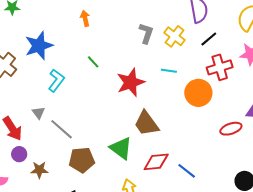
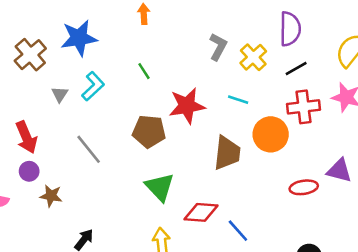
gray triangle: (38, 113) -> (60, 94), moved
brown trapezoid: (146, 123) -> (227, 153), moved, turned -148
brown pentagon: (82, 160) -> (149, 131), moved

